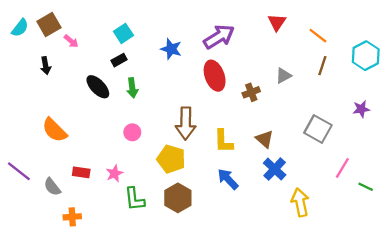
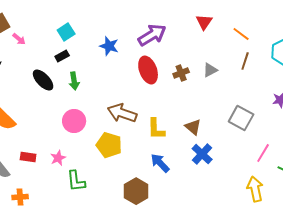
brown cross: (251, 92) -> (181, 73), moved
brown arrow: (186, 123) -> (122, 113), turned 108
pink circle: (132, 132) -> (74, 121), size x1.5
brown hexagon: (178, 198) -> (136, 191), moved
yellow arrow: (300, 202) -> (255, 189), moved

